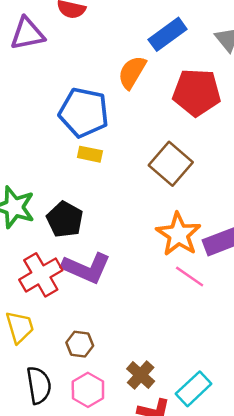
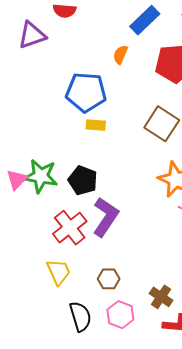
orange semicircle: (132, 72) -> (120, 55), size x0.7
purple L-shape: (86, 268) -> (105, 217), turned -72

